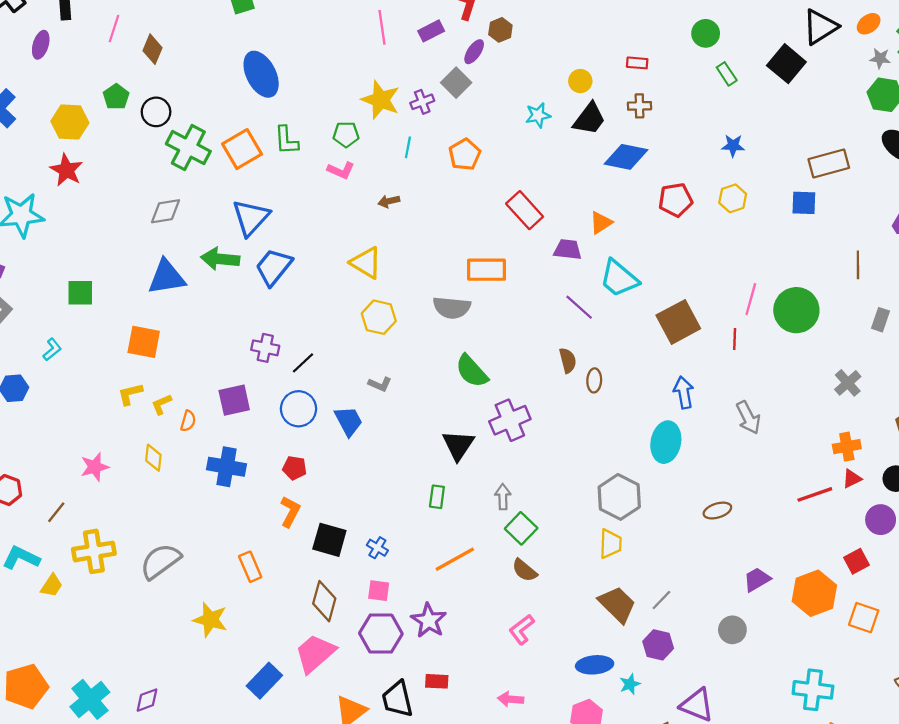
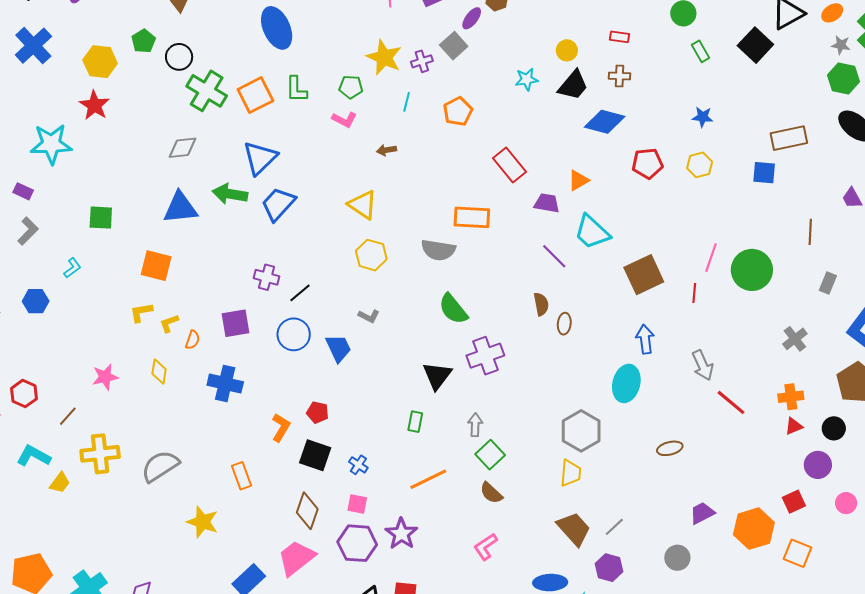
red pentagon: (295, 468) -> (318, 412), moved
red line: (815, 494) -> (731, 402), moved, turned 56

